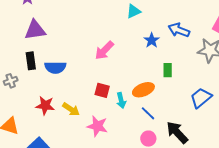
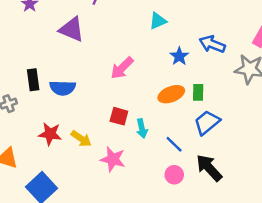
purple triangle: (35, 30) -> (72, 29), moved, turned 30
orange ellipse: (143, 90) -> (171, 94), moved
blue trapezoid: (201, 98) -> (207, 123), moved

